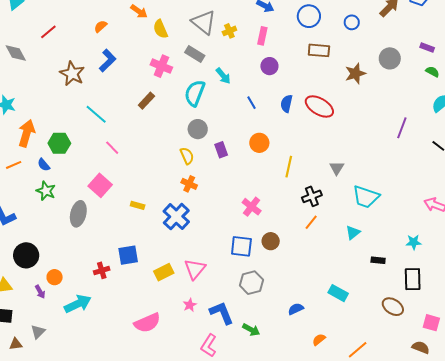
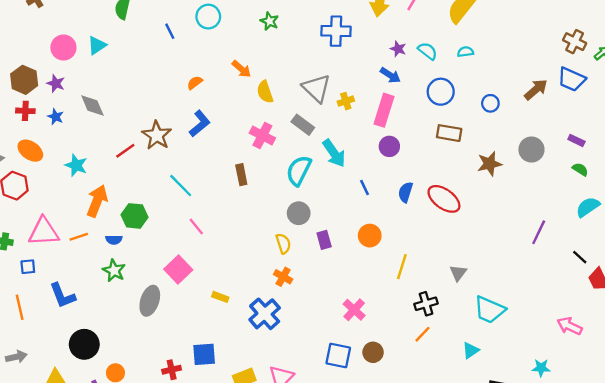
red line: (48, 32) -> (125, 151), moved
pink rectangle: (262, 36) -> (384, 110), size x1.5
cyan arrow: (223, 76) -> (334, 153), size x1.4
brown rectangle: (146, 101) -> (241, 175), turned -60
blue semicircle: (44, 165) -> (114, 240), turned -56

